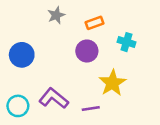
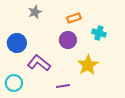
gray star: (56, 15) -> (35, 12), moved
purple L-shape: (54, 98) -> (39, 63), moved
purple line: (91, 108) -> (63, 86), moved

